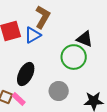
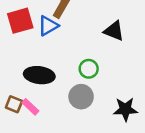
green circle: (74, 57) -> (89, 69), moved, size x0.6
black ellipse: (26, 74) -> (39, 75), turned 70

